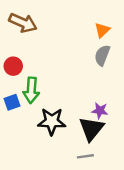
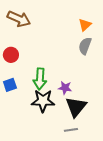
green arrow: (31, 90) -> (40, 79), moved
purple star: (100, 111) -> (65, 88), moved

